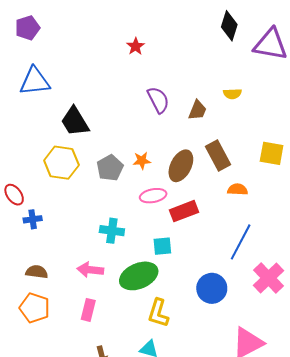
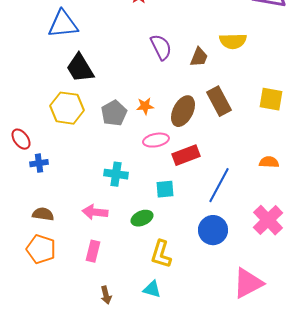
blue triangle: (35, 81) -> (63, 24), moved
yellow semicircle: (232, 94) -> (233, 41), size x1.5
orange semicircle: (238, 189) -> (269, 162), moved
blue line: (241, 242) -> (219, 185), moved
green ellipse: (139, 276) -> (142, 218), size x0.6

